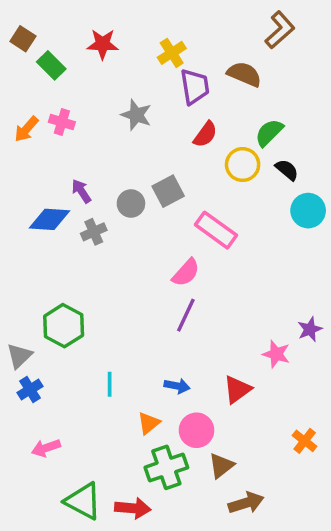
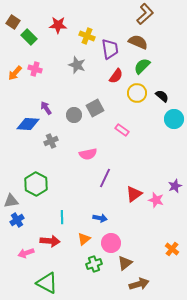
brown L-shape: (280, 30) -> (145, 14), moved
yellow cross: (172, 53) -> (87, 36), moved, turned -35
green semicircle: (269, 133) -> (142, 66), moved
pink rectangle: (216, 230) -> (122, 130), size x0.6
gray cross: (94, 232) -> (51, 141), moved
pink semicircle: (186, 273) -> (88, 154), moved, turned 36
gray triangle: (19, 356) -> (11, 201), turned 35
red triangle: (237, 390) -> (134, 194), moved
green cross: (166, 467) -> (94, 264), size x0.7
red arrow: (133, 508) -> (50, 241), moved

